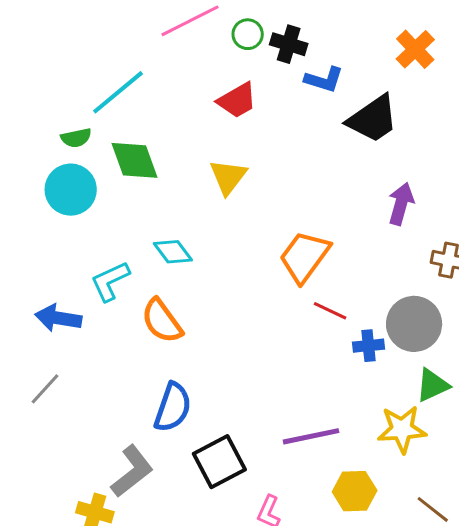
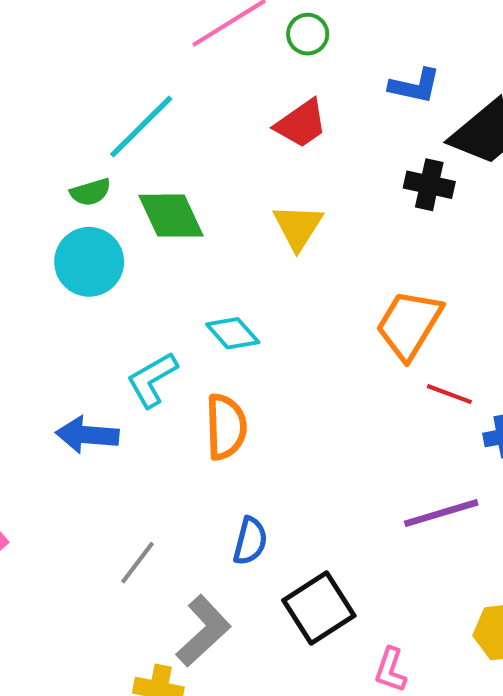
black cross: (289, 44) -> (429, 185), moved
orange semicircle: (162, 321) -> (226, 427), turned -141
gray line: (45, 389) -> (138, 563), moved
blue semicircle: (173, 407) -> (250, 541), size x0.7
purple line: (311, 436) -> (441, 513), moved

